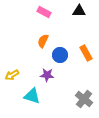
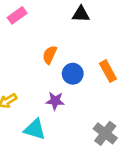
black triangle: (79, 11) -> (81, 14), moved
pink rectangle: (44, 12) -> (17, 15), moved, turned -64

